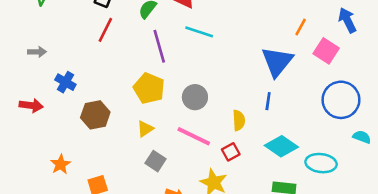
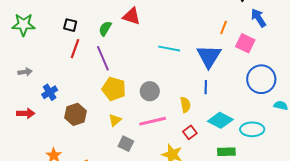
cyan line: (199, 32) -> (169, 49), moved
purple line: (159, 46) -> (103, 58), moved
blue cross: (65, 82) -> (50, 92), turned 35
pink line: (194, 136) -> (153, 121), turned -32
red square: (231, 152) -> (190, 132), moved

